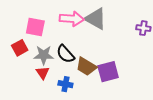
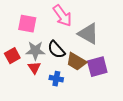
pink arrow: (72, 19) -> (62, 16), turned 50
gray triangle: (96, 19) -> (88, 34), moved
red square: (20, 48) -> (12, 56), moved

